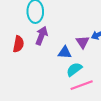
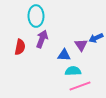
cyan semicircle: (74, 69) -> (73, 71), turned 35

